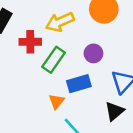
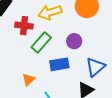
orange triangle: (56, 101) -> (29, 80), moved

